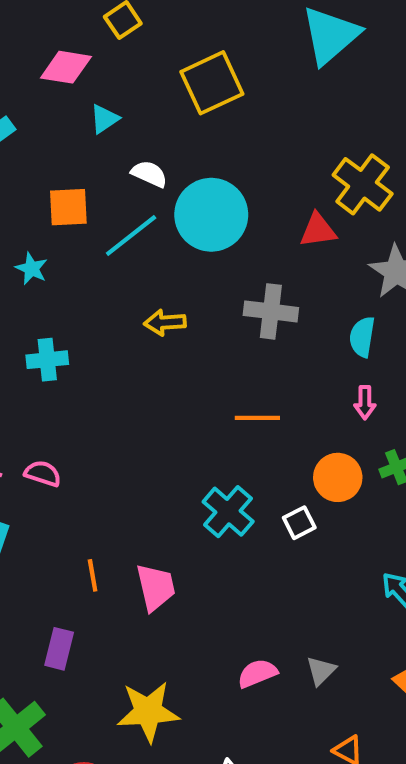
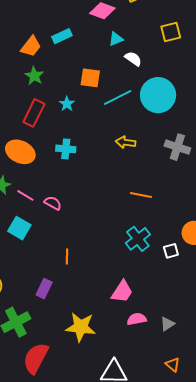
yellow square: (212, 83) -> (171, 32), size x0.7
white semicircle: (149, 174) -> (133, 59), moved
orange line: (257, 418) -> (141, 195), moved
pink trapezoid: (156, 587) -> (122, 292), moved, turned 35

